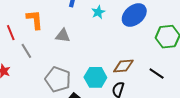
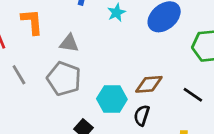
gray line: (26, 51) -> (19, 75), moved
gray pentagon: (58, 79) -> (64, 79), moved

